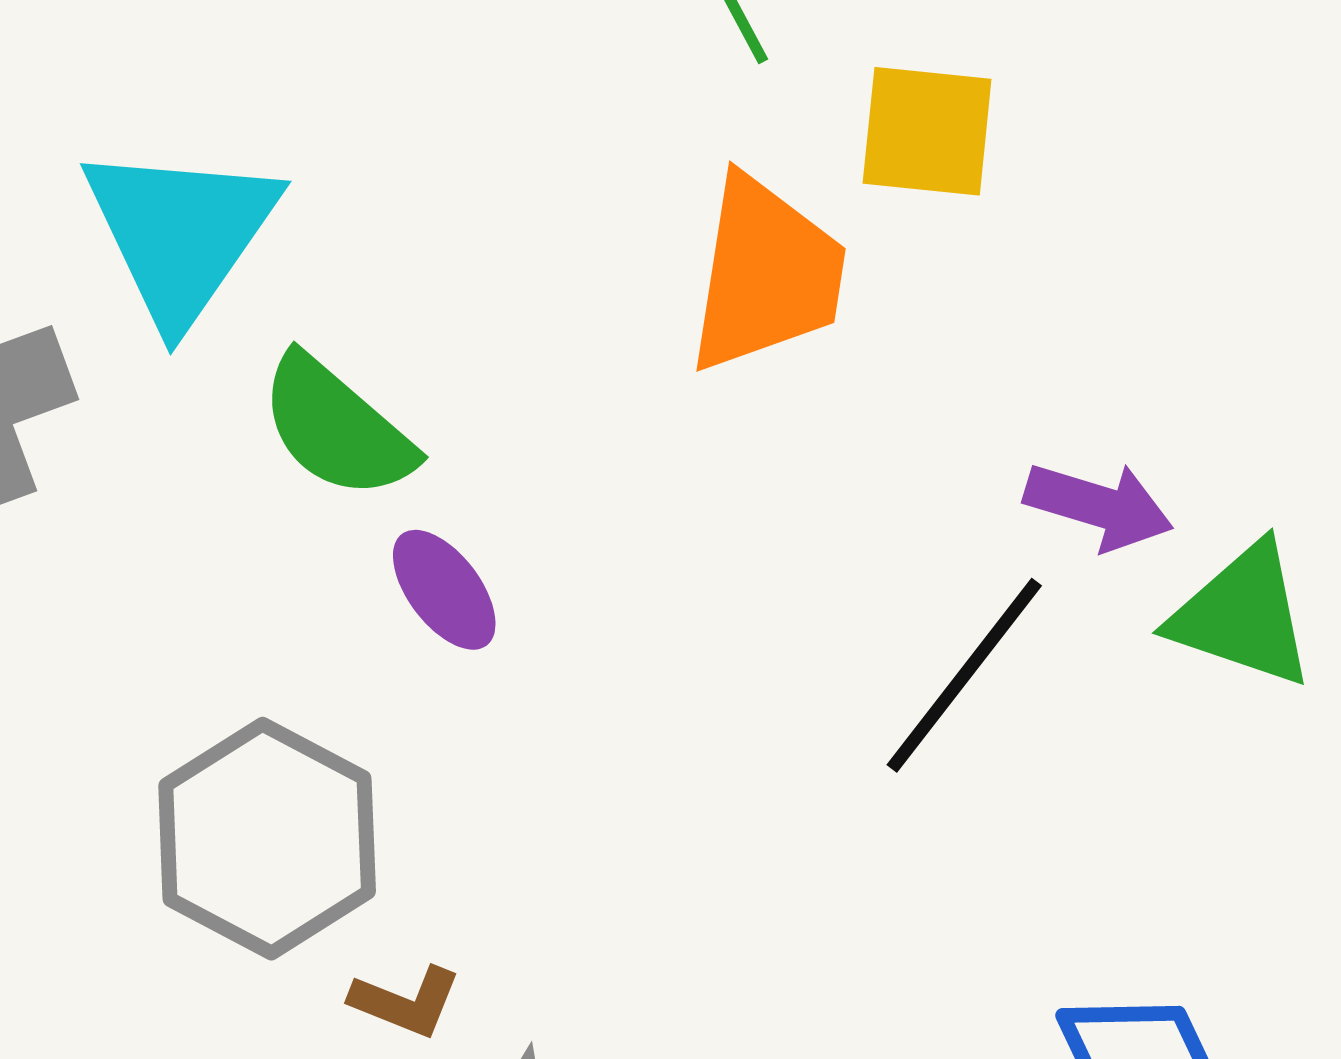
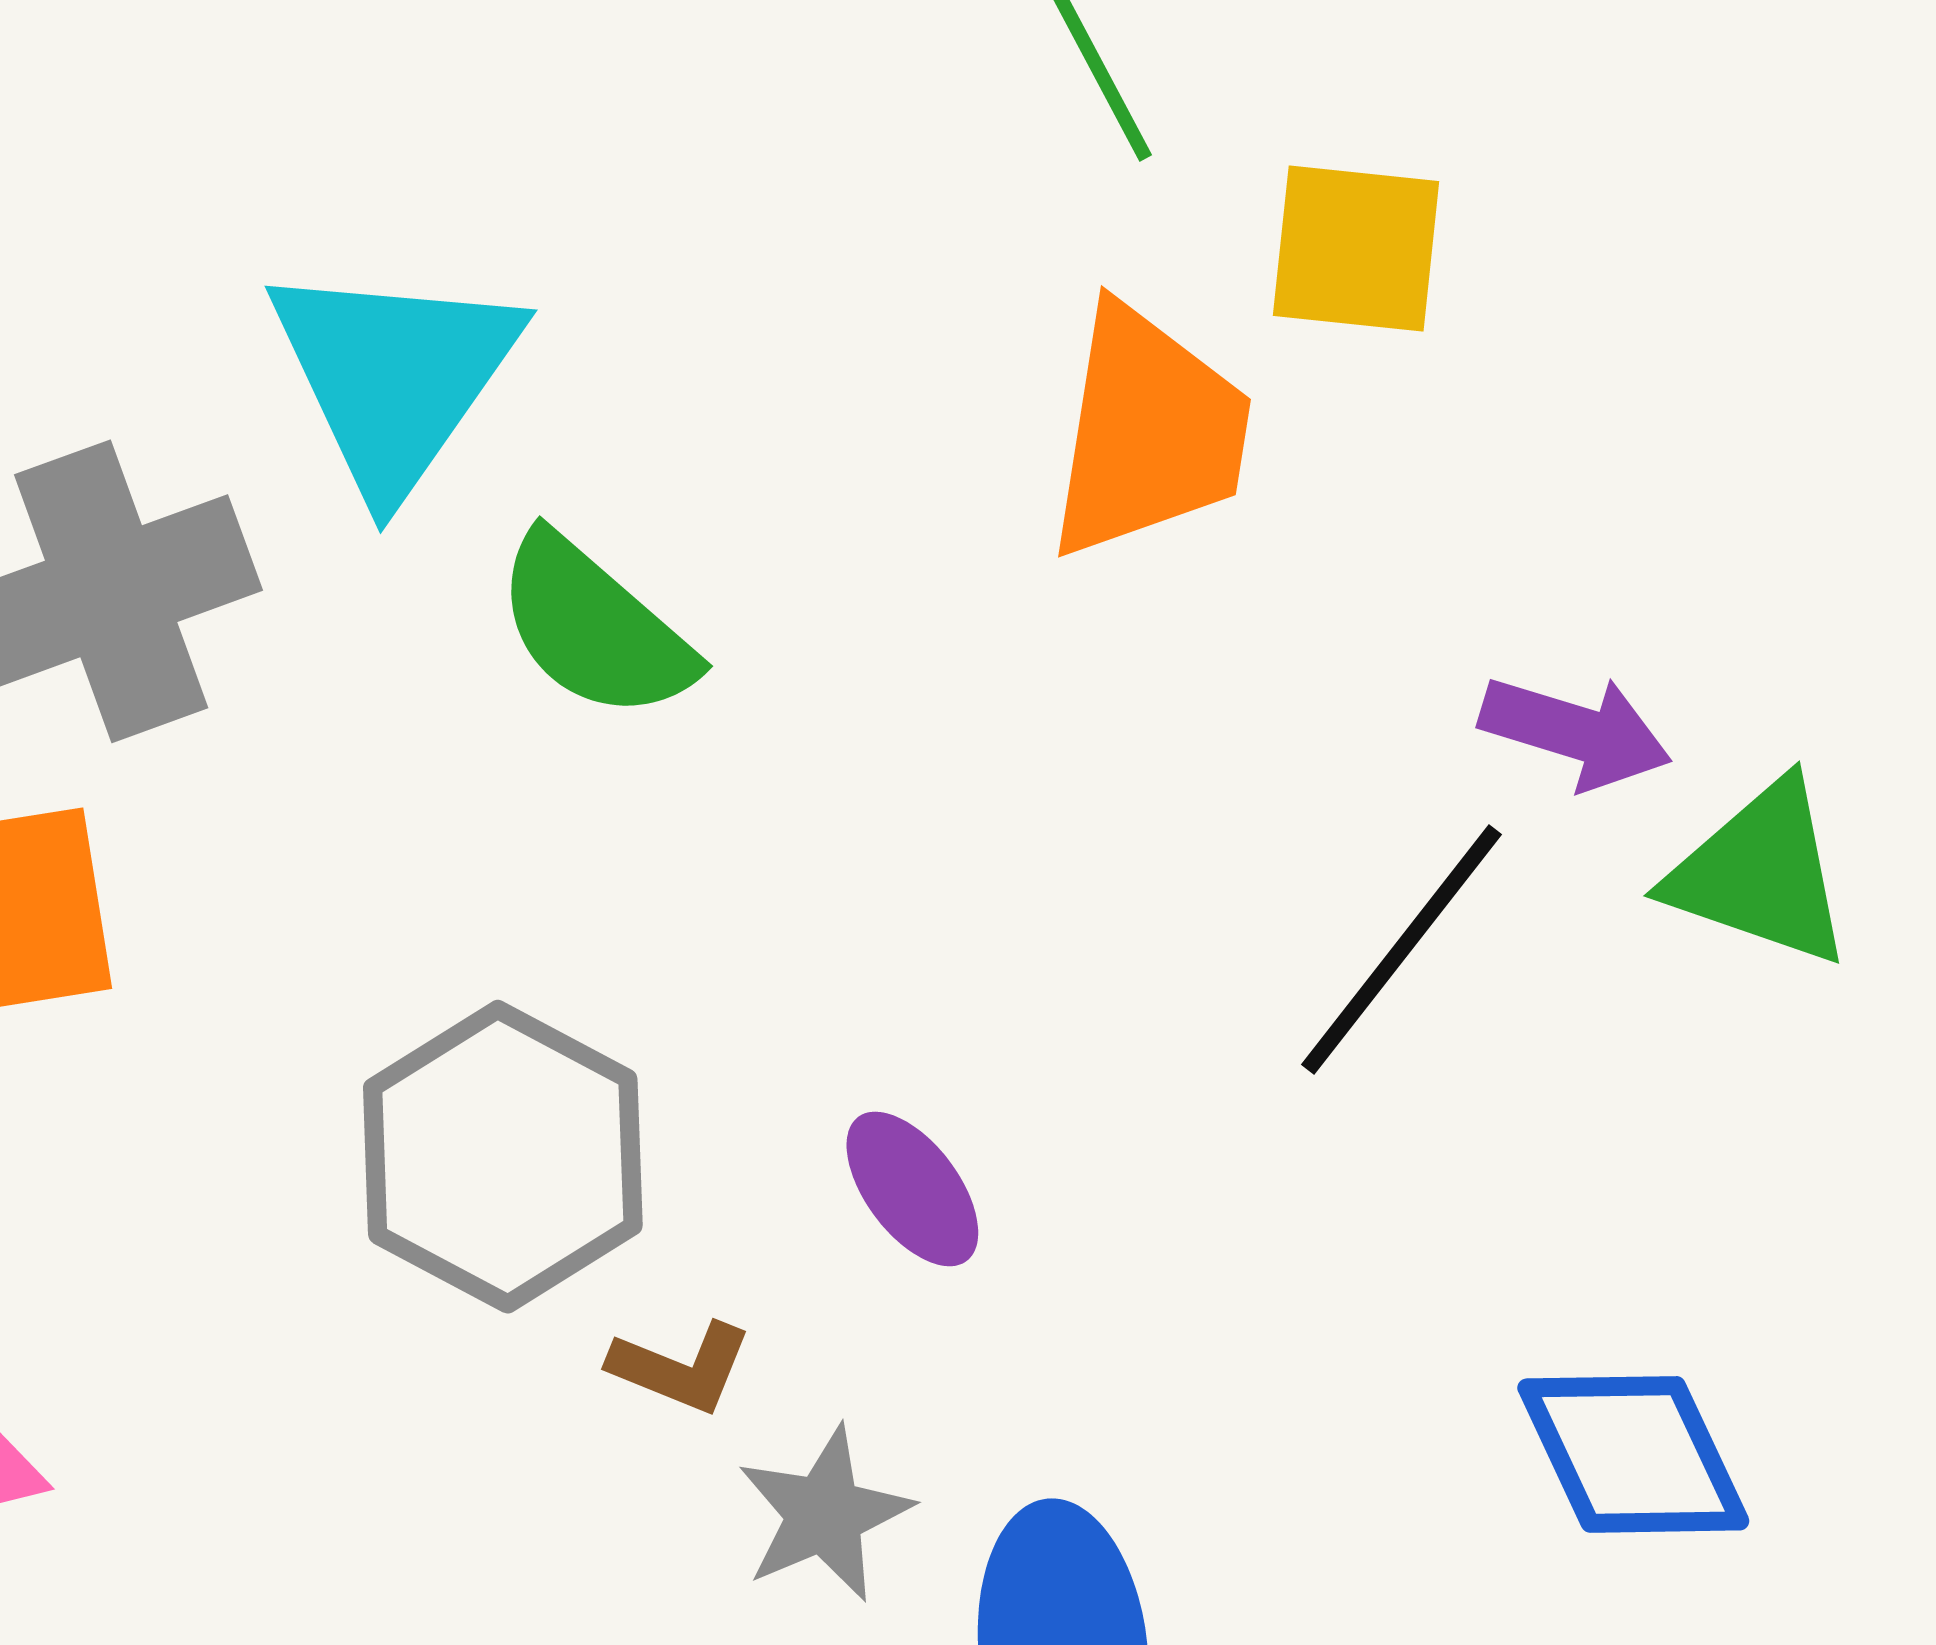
purple ellipse: (444, 590) -> (912, 1189), moved

